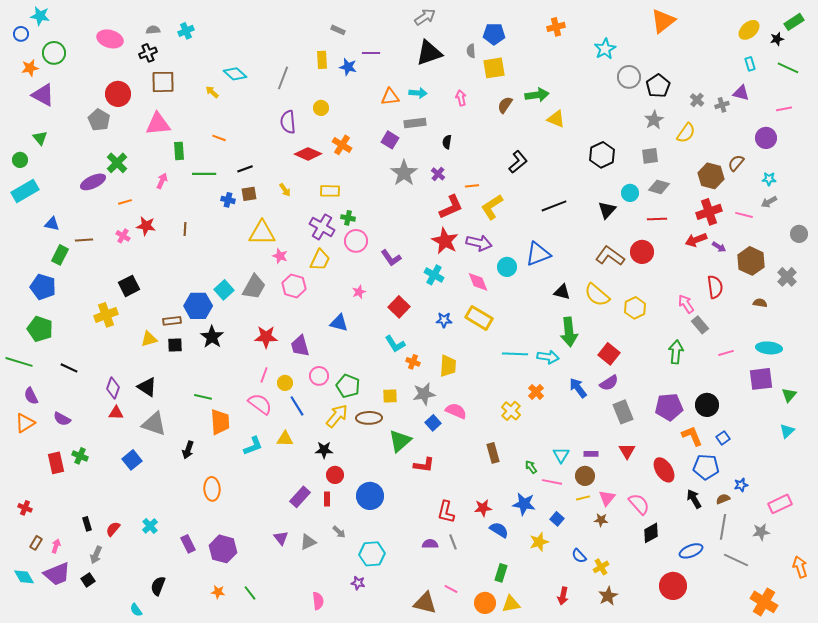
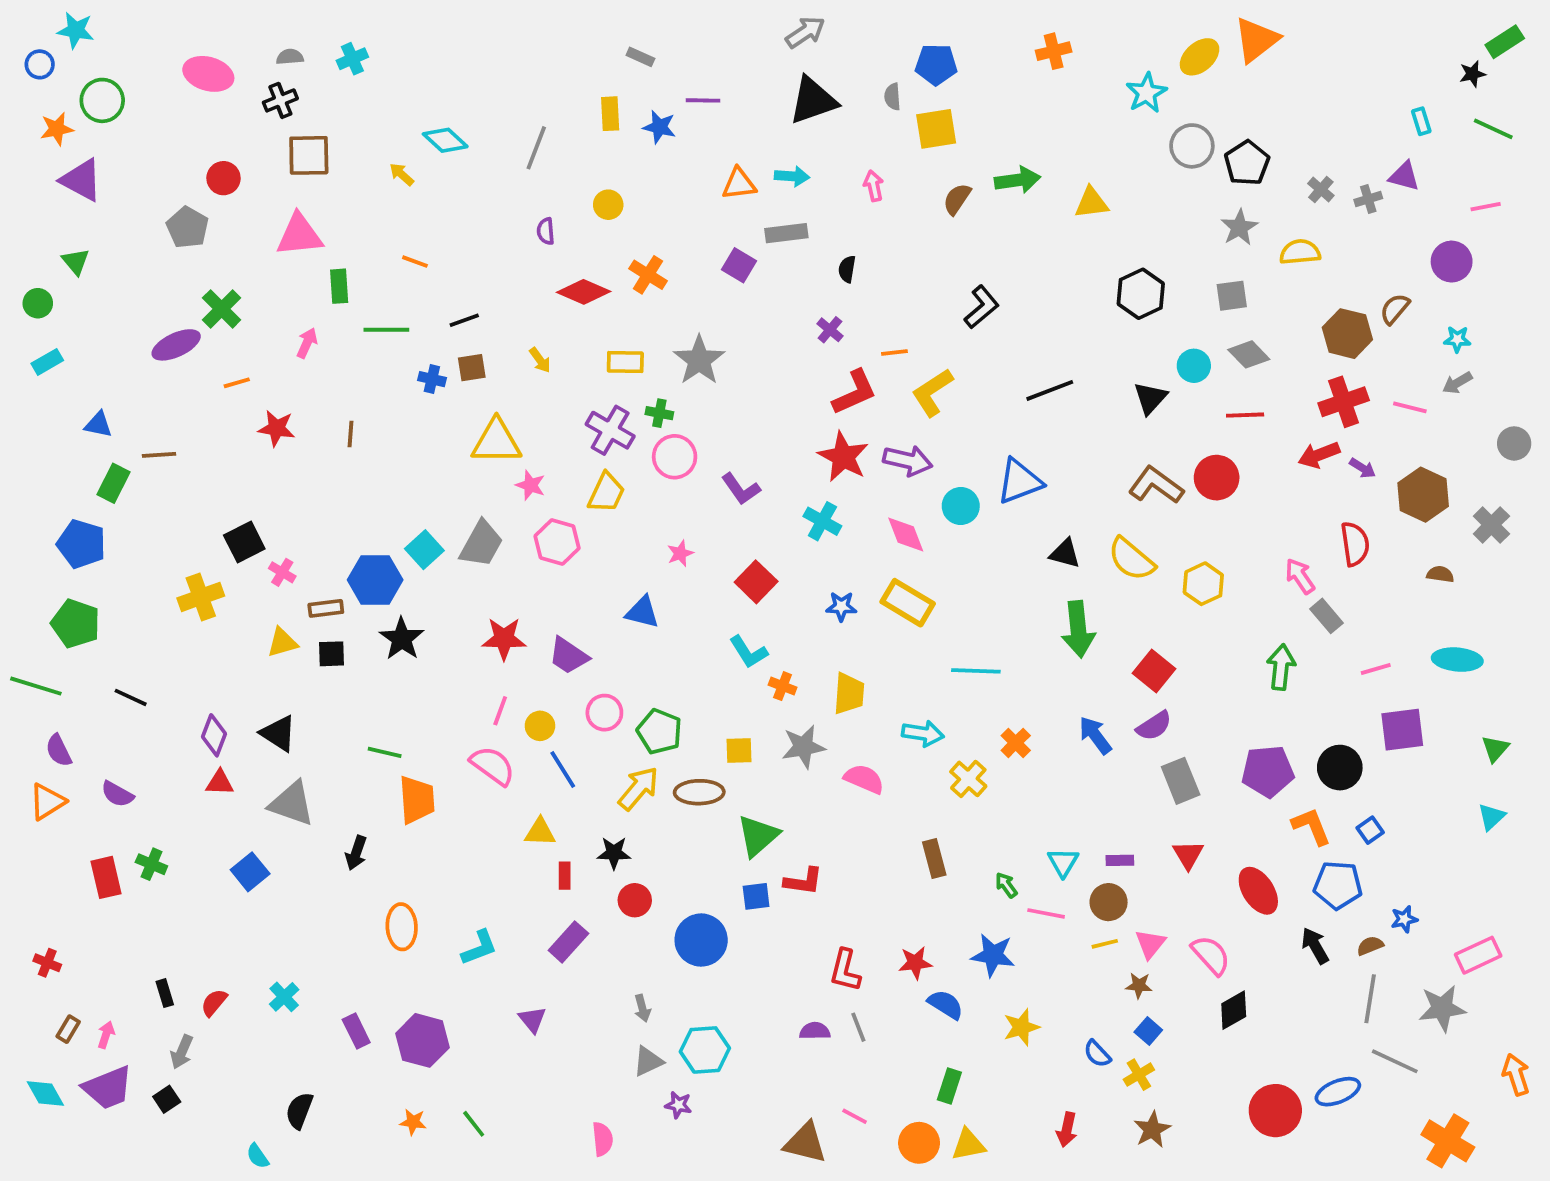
yellow ellipse: (749, 30) -> (1200, 57), moved
red circle: (118, 94) -> (223, 178), size x0.7
yellow triangle: (556, 119) -> (1091, 203), moved, turned -30
purple semicircle: (288, 122) -> (546, 231), size x0.6
yellow semicircle: (686, 133) -> (1300, 252), turned -130
gray star: (404, 173) -> (699, 360), moved
gray diamond: (659, 187) -> (1249, 354), turned 30
cyan rectangle: (25, 191) -> (47, 362), size x0.6
pink cross: (123, 236) -> (282, 572), moved
purple trapezoid: (300, 346) -> (568, 656), turned -40
cyan arrow: (548, 357) -> (923, 733), moved
purple square: (761, 379) -> (1402, 730), moved
blue square: (433, 423) -> (756, 896), moved, turned 35
cyan L-shape: (253, 446) -> (479, 948), moved
red rectangle: (327, 499) -> (565, 876), moved
blue square: (557, 519) -> (1148, 1031), moved
gray arrow: (339, 532) -> (642, 1008), turned 32
gray star: (761, 532) -> (1442, 1008), size x1.4
gray triangle: (308, 542) -> (648, 1061), moved
blue ellipse: (691, 551) -> (1338, 1092), moved

